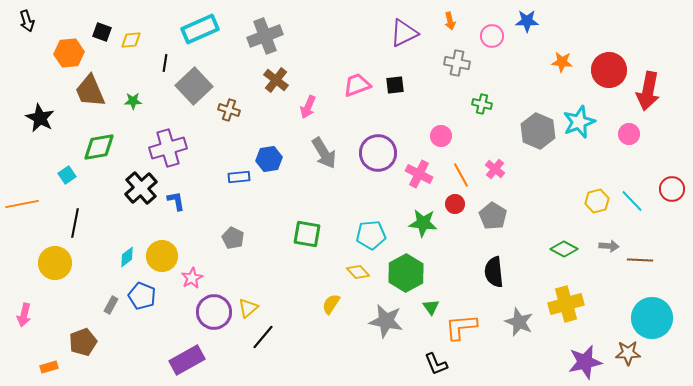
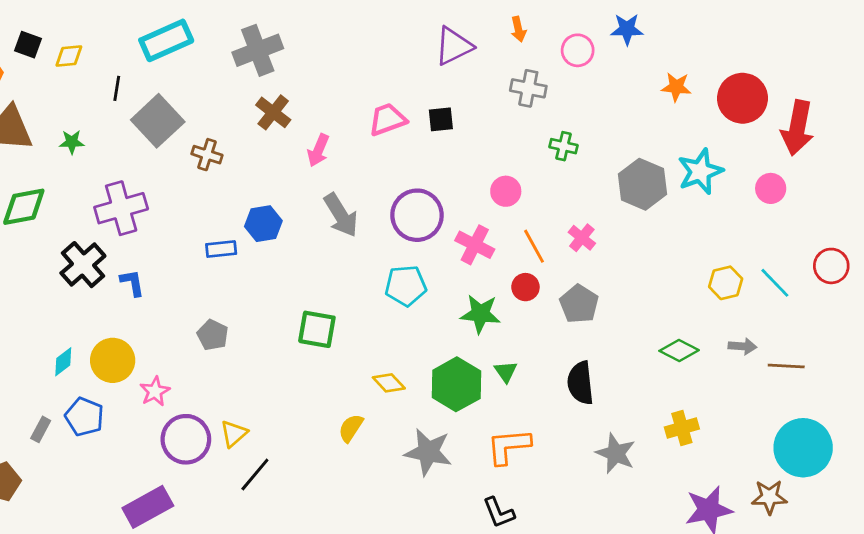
cyan pentagon: (371, 235) -> (406, 286), moved
yellow cross: (566, 304) -> (682, 428), size x0.7
green triangle: (431, 307) -> (506, 372), moved
orange L-shape: (461, 327) -> (509, 446), moved

